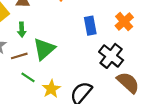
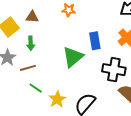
green triangle: (44, 49) -> (73, 57), moved
black cross: (111, 56) -> (114, 70), turned -30

